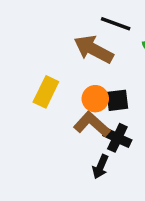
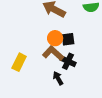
yellow rectangle: (46, 92) -> (19, 62), moved
black arrow: (100, 167) -> (58, 78), turned 128

